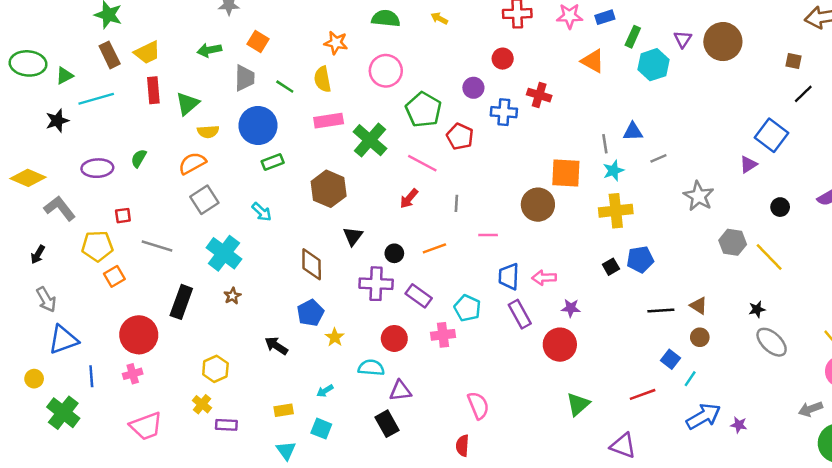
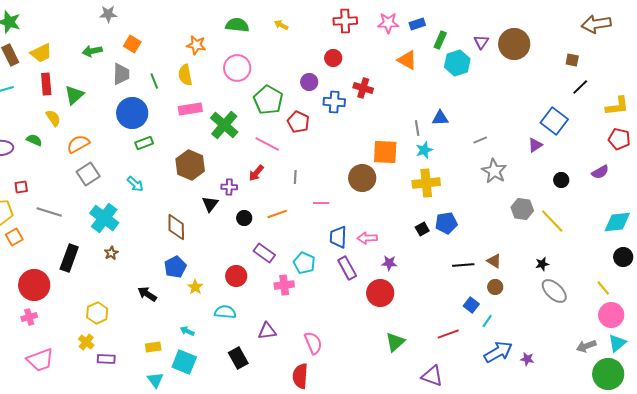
green line: (285, 87) -> (154, 81), turned 35
yellow semicircle: (208, 132) -> (53, 118), moved, turned -120
green semicircle: (139, 158) -> (34, 140), turned 84
gray line: (658, 158) -> (480, 140), moved
purple cross: (376, 284) -> (229, 187), moved, size x0.6
red circle: (394, 338) -> (236, 276), moved
cyan arrow: (325, 391) -> (187, 331), turned 56
purple triangle: (400, 391) -> (267, 331), moved
cyan square: (321, 429) -> (184, 362), size x1.4
red semicircle: (462, 446) -> (300, 376), size x1.4

